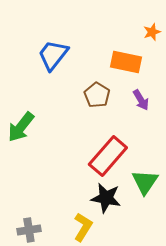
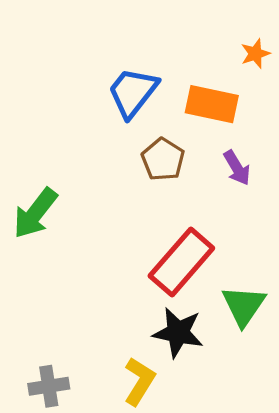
blue trapezoid: (53, 55) -> (133, 92), moved

